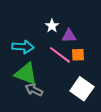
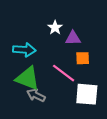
pink line: (60, 55) -> (64, 73), moved
white square: (82, 89) -> (87, 94), turned -30

